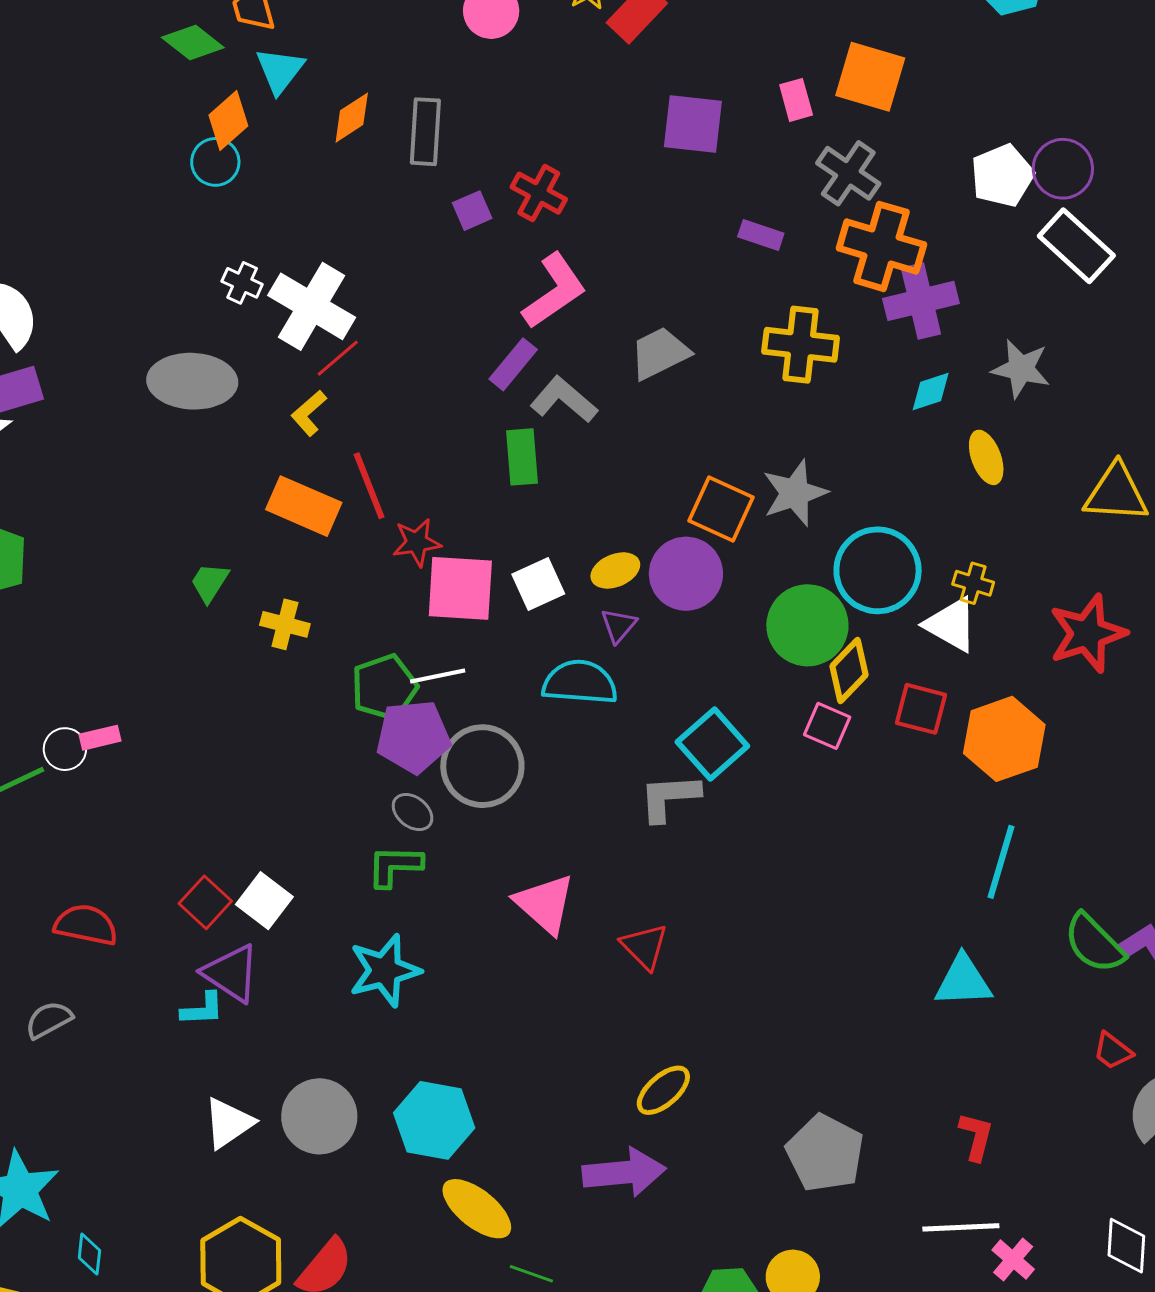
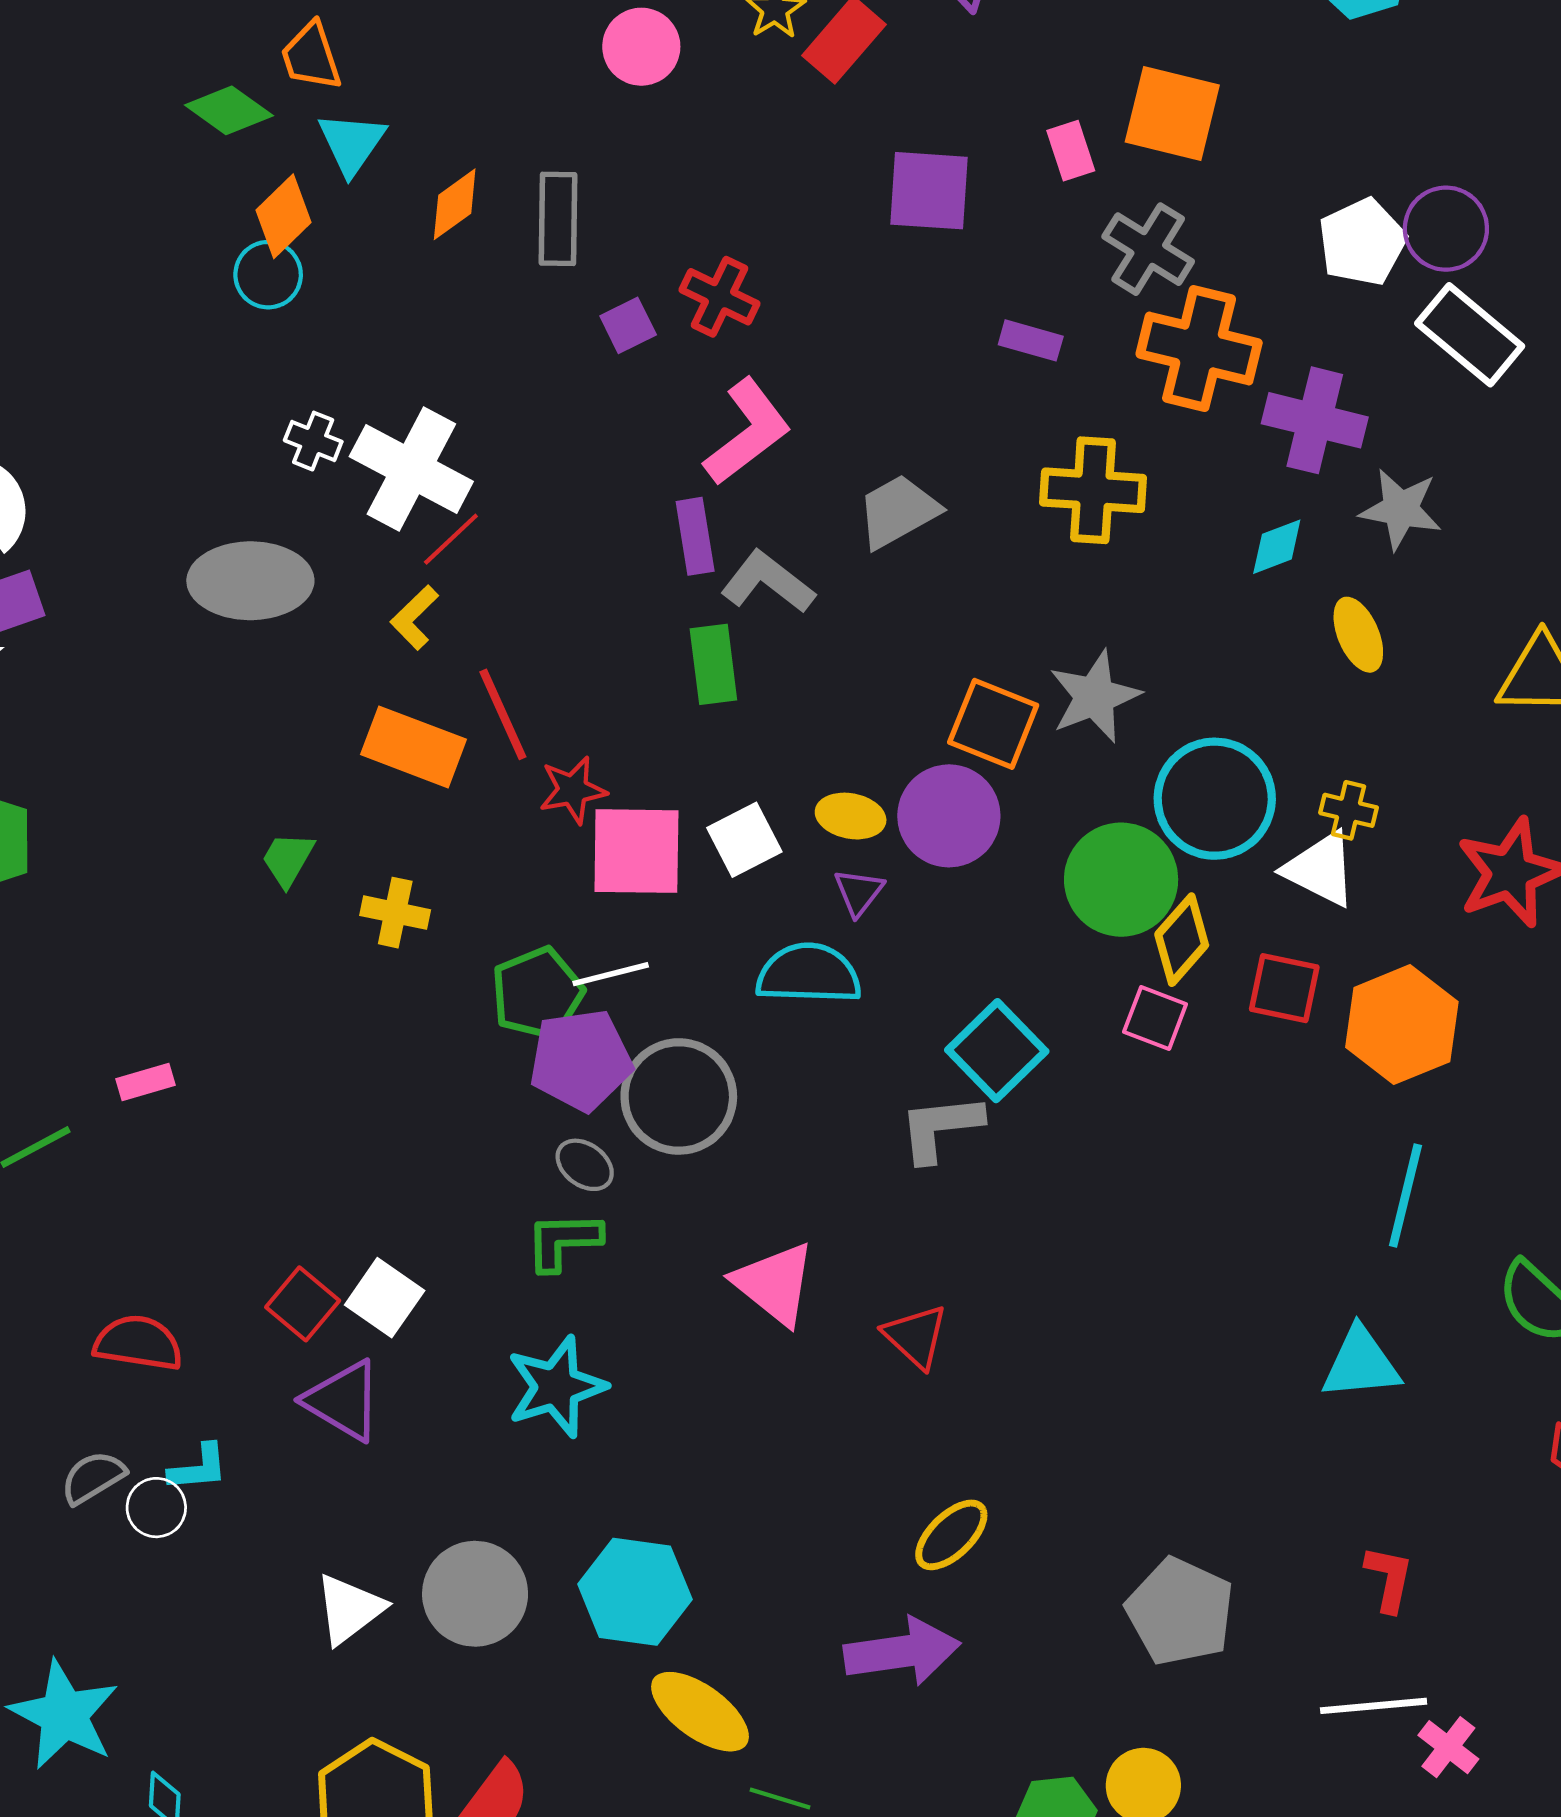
purple cross: (921, 301) -> (1315, 420), moved, turned 30
purple rectangle: (513, 364) -> (695, 536), turned -46
yellow ellipse: (615, 570) -> (851, 816), turned 36
white circle: (65, 749) -> (156, 1508), moved
cyan L-shape: (202, 1009) -> (198, 1468), moved

